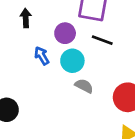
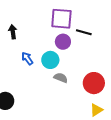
purple circle: (65, 33) -> (63, 42), moved
black line: (102, 40) -> (84, 32), moved

